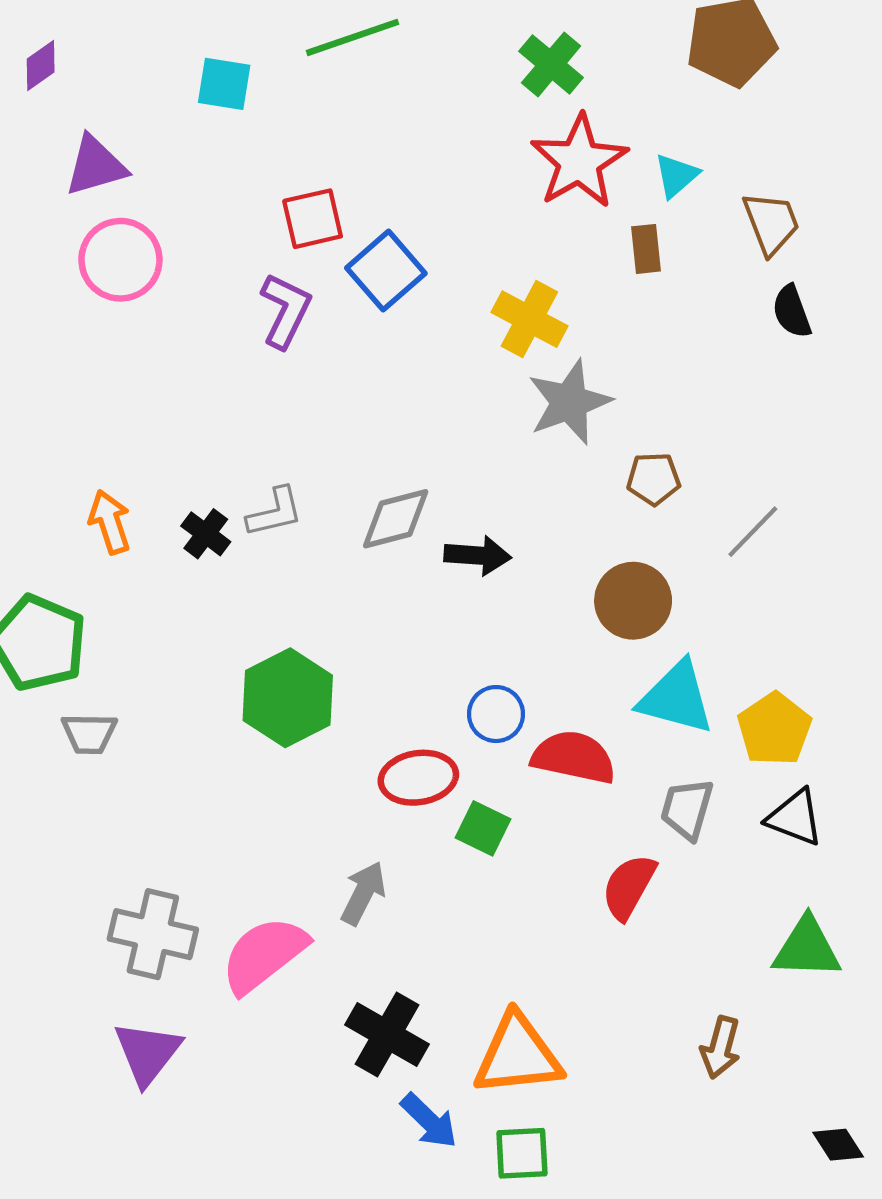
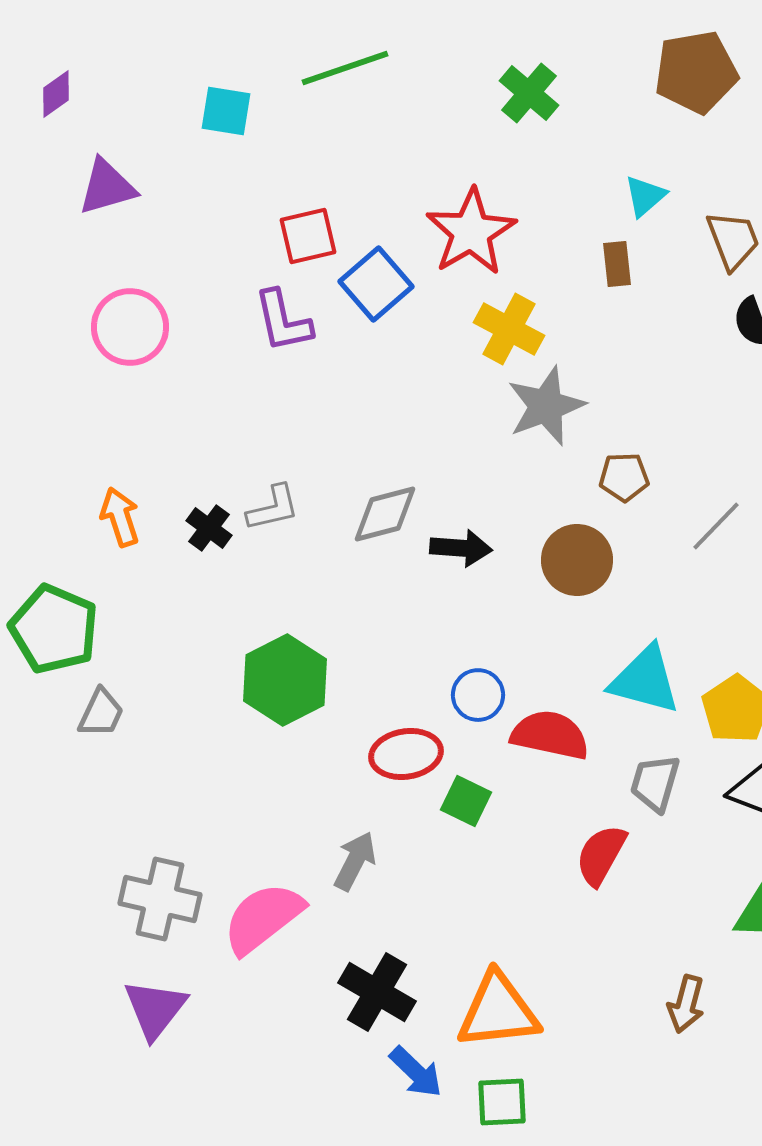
red star: (579, 162) -> (471, 232), moved
pink circle: (120, 260) -> (130, 327), moved
purple L-shape: (286, 310) -> (283, 321), turned 142
brown circle: (633, 601) -> (577, 560), moved
gray trapezoid: (89, 733) -> (101, 713), turned -66

